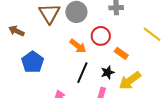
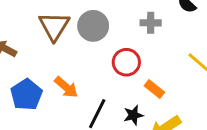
orange arrow: (78, 46) -> (66, 87), moved

